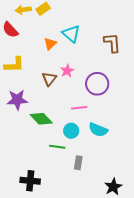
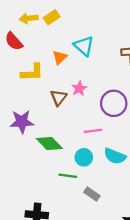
yellow L-shape: (14, 65) -> (32, 72), moved
gray rectangle: (78, 163) -> (92, 194), turned -64

